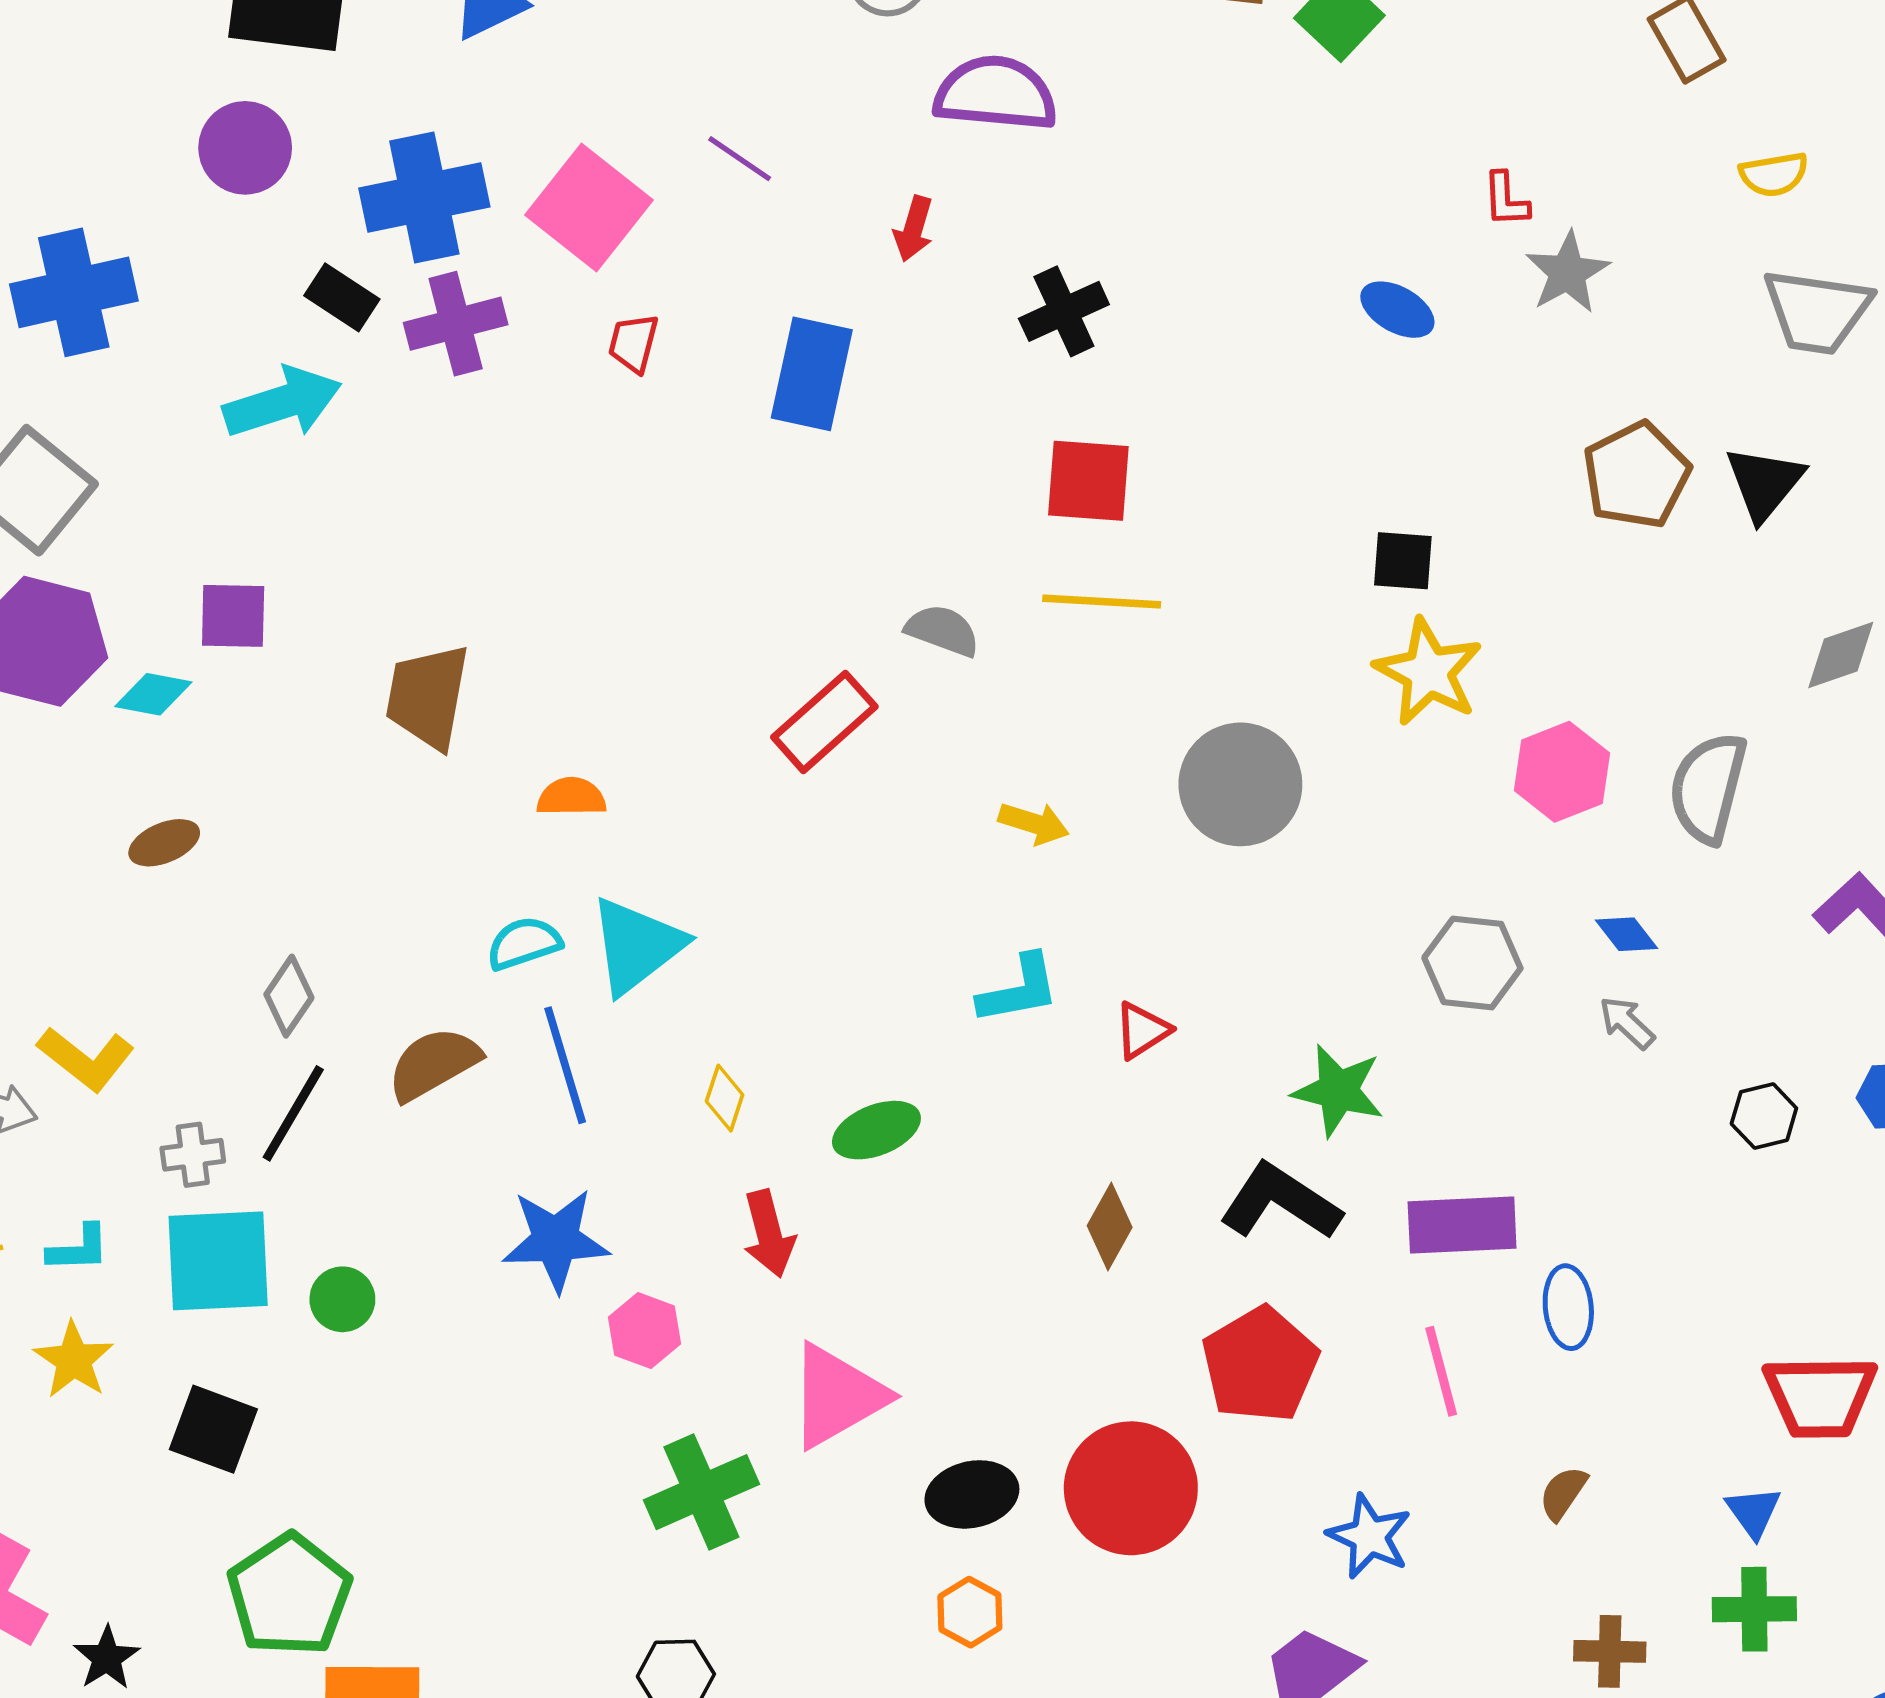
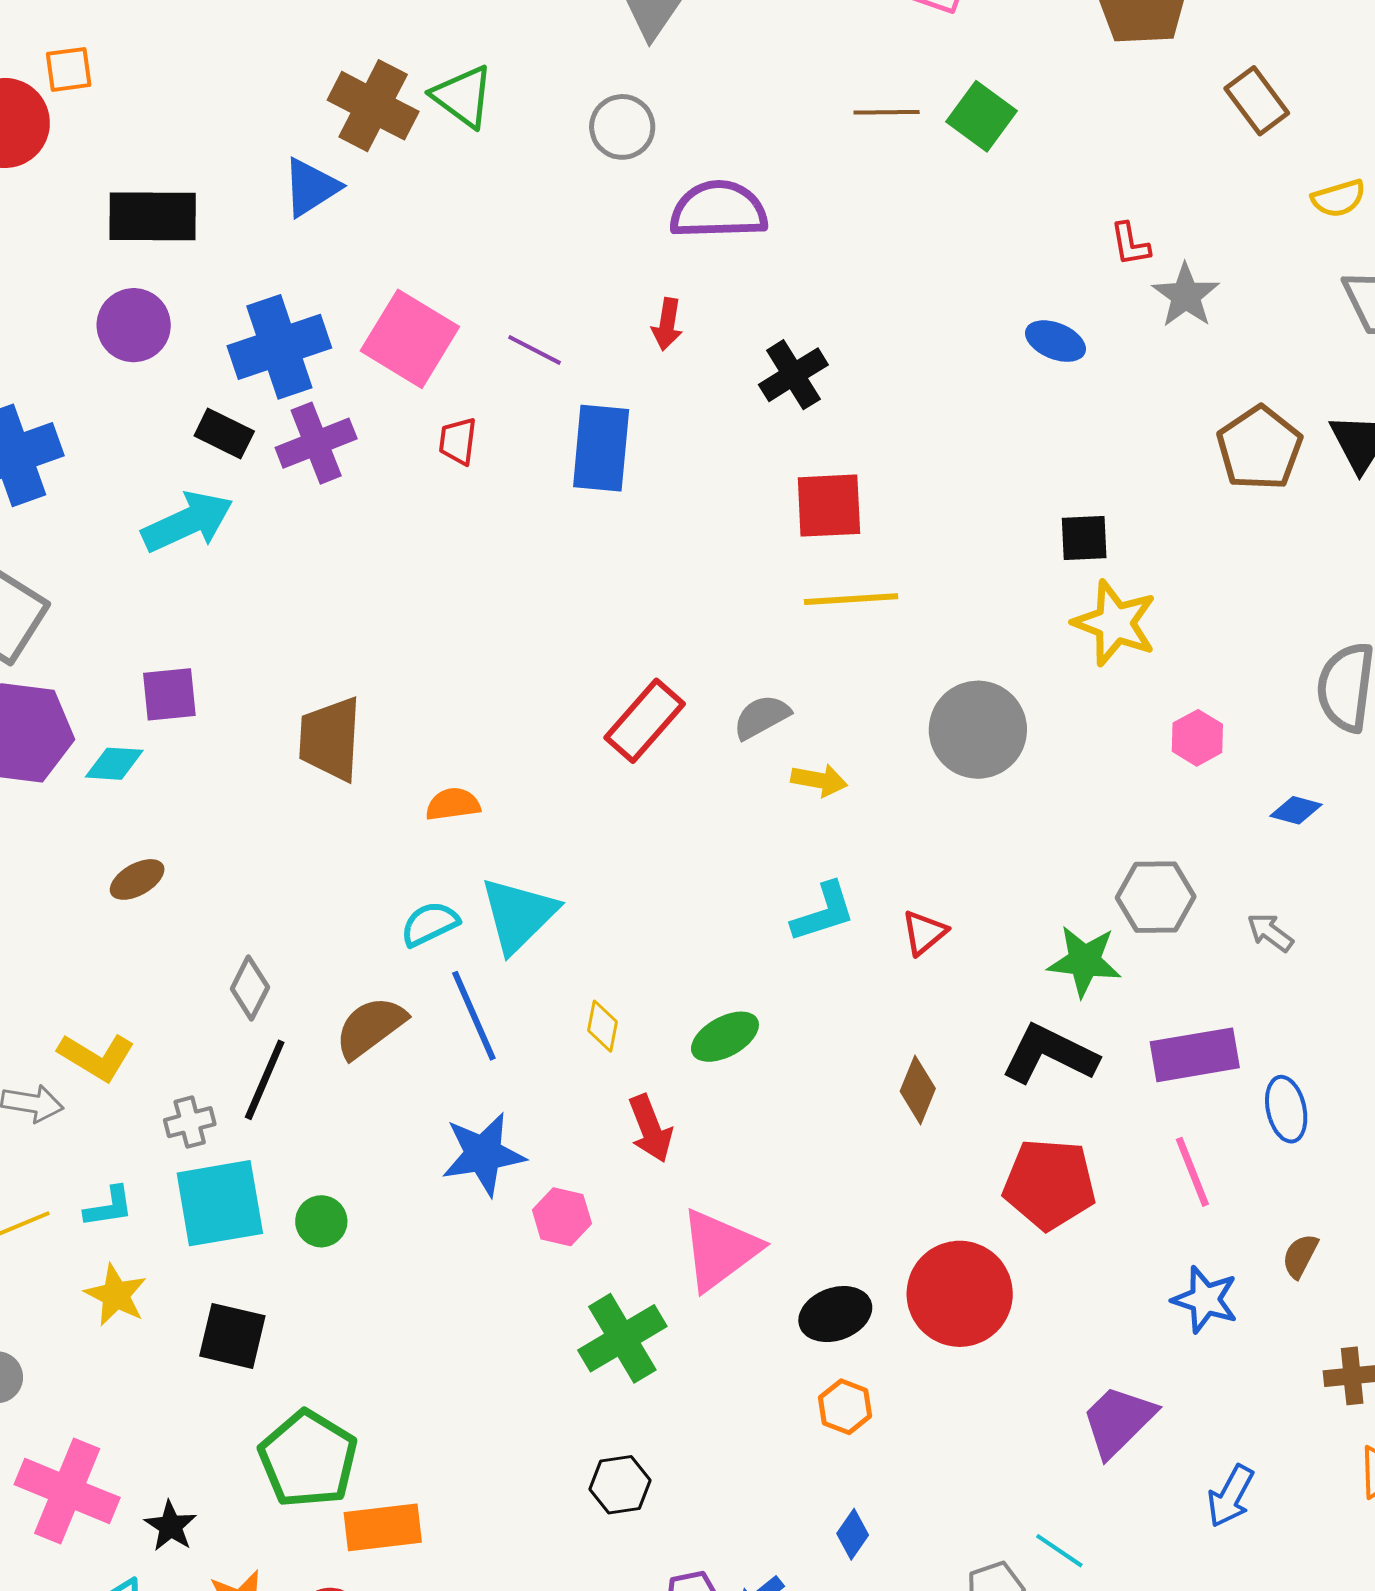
purple line: (740, 159) -> (535, 350), moved
gray semicircle: (943, 630) -> (762, 717), moved, turned -42
pink hexagon: (1562, 772) -> (1197, 738), moved, size x0.7
blue diamond: (1626, 934) -> (1296, 810), turned -30
gray hexagon: (1472, 963) -> (1156, 897), moved
gray arrow: (1627, 1023) -> (1270, 932), moved
red pentagon: (1260, 1365) -> (1049, 1184), turned -30
blue star: (1369, 1536) -> (1205, 1300), moved

